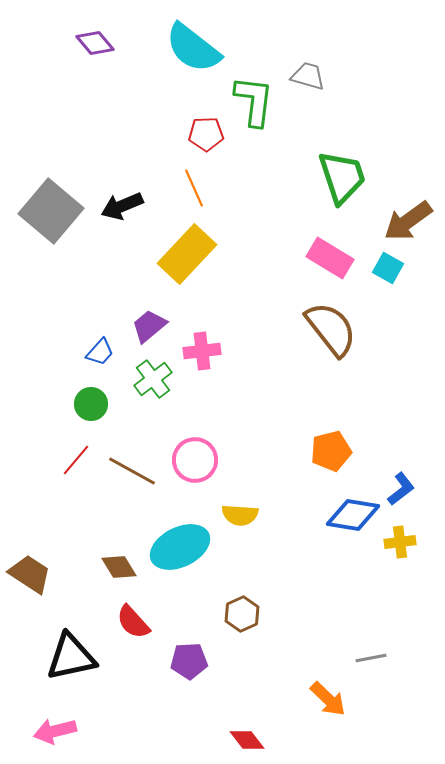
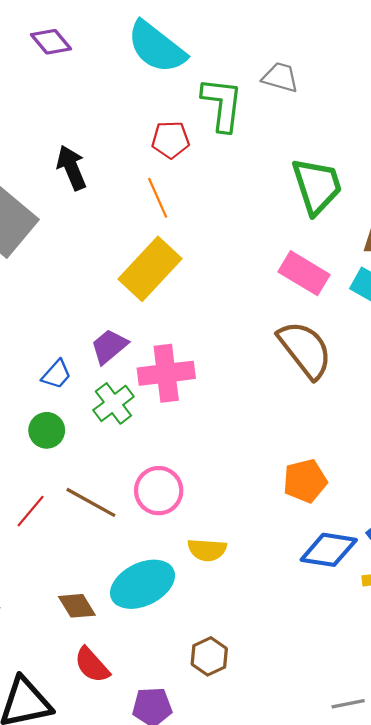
black arrow: (122, 206) -> (71, 168), moved, turned 90
pink cross: (202, 351) -> (166, 373), size x1.4
red line: (76, 460) -> (31, 511), moved

